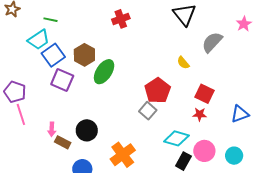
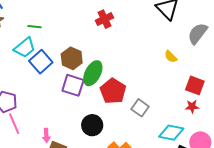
purple square: (62, 80) -> (73, 85), moved
red pentagon: (158, 91) -> (113, 91), moved
black circle: (87, 130) -> (92, 125), moved

